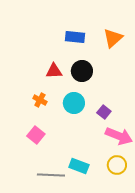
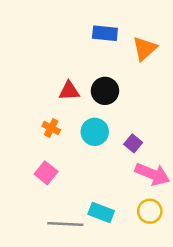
blue rectangle: (75, 37) -> (105, 33), moved

